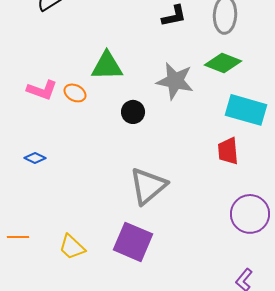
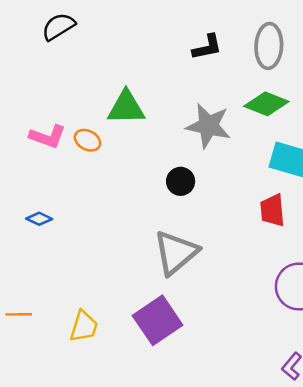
black circle: (133, 112) -> (181, 181), moved
purple square: (133, 242) -> (158, 320), turned 33
yellow trapezoid: (72, 247) -> (84, 326), turned -116

